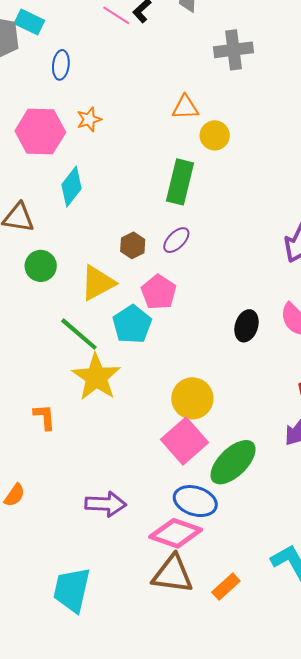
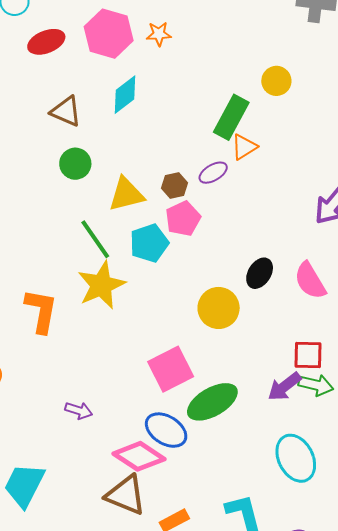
orange triangle: (185, 107) -> (244, 147), moved, turned -44
brown hexagon: (133, 245) -> (175, 186), moved
yellow circle: (192, 398) -> (219, 308), moved
orange L-shape: (45, 417) -> (41, 311), size x1.6
purple arrow: (106, 504) -> (79, 410), size x0.7

